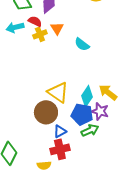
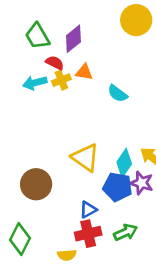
cyan arrow: (15, 27) -> (35, 83), moved
orange triangle: (57, 28) -> (84, 72), turned -48
brown circle: (46, 112) -> (36, 184), moved
green arrow: (90, 130) -> (126, 232), moved

